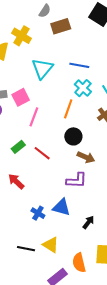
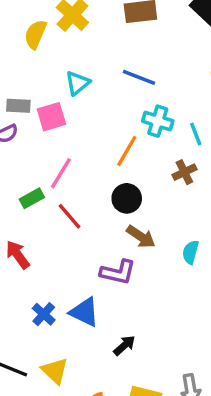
blue line: (79, 65) -> (139, 77), moved
cyan triangle: (42, 69) -> (78, 83), moved, size x0.7
cyan cross: (83, 88) -> (158, 121), turned -36
pink line: (34, 117) -> (61, 173), moved

